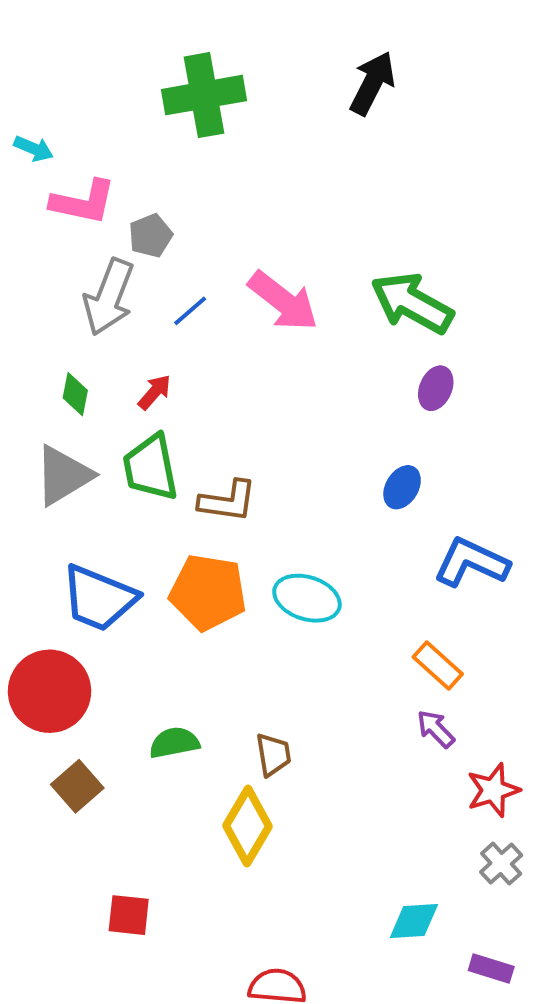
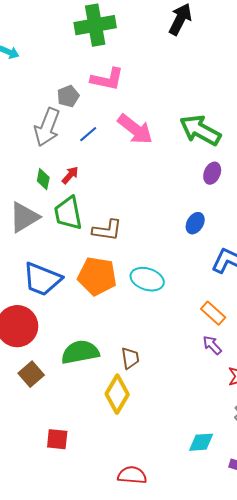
pink L-shape: (83, 202) -> (107, 79), moved
green diamond: (75, 394) -> (43, 179), moved
green semicircle: (174, 743) -> (80, 352), size x1.5

